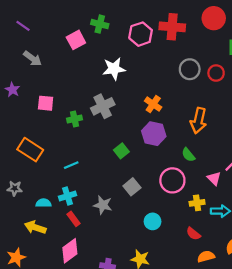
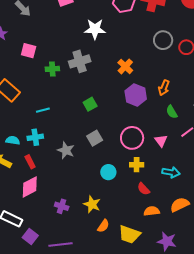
orange arrow: (198, 121) -> (164, 88), size x0.7
purple hexagon: (154, 134) -> (136, 95), moved
green semicircle: (188, 155) -> (172, 112), moved
pink triangle: (214, 178) -> (161, 141), moved
yellow cross: (197, 203) -> (137, 165), moved
red rectangle: (73, 219) -> (30, 162), moved

